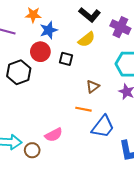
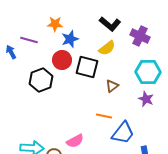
black square: (66, 59) -> (87, 67), size x1.6
brown triangle: (93, 87) -> (112, 86), moved

